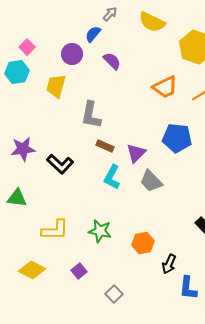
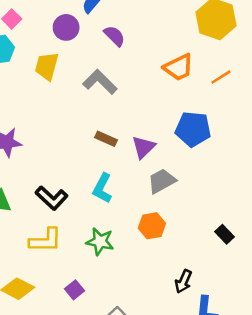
gray L-shape: (91, 115) -> (100, 82), moved, turned 124
black L-shape: (60, 164) -> (52, 198), moved
cyan L-shape: (112, 177) -> (102, 188), moved
gray trapezoid: (151, 181) -> (162, 181), turned 105
orange hexagon: (143, 243) -> (152, 226), moved

